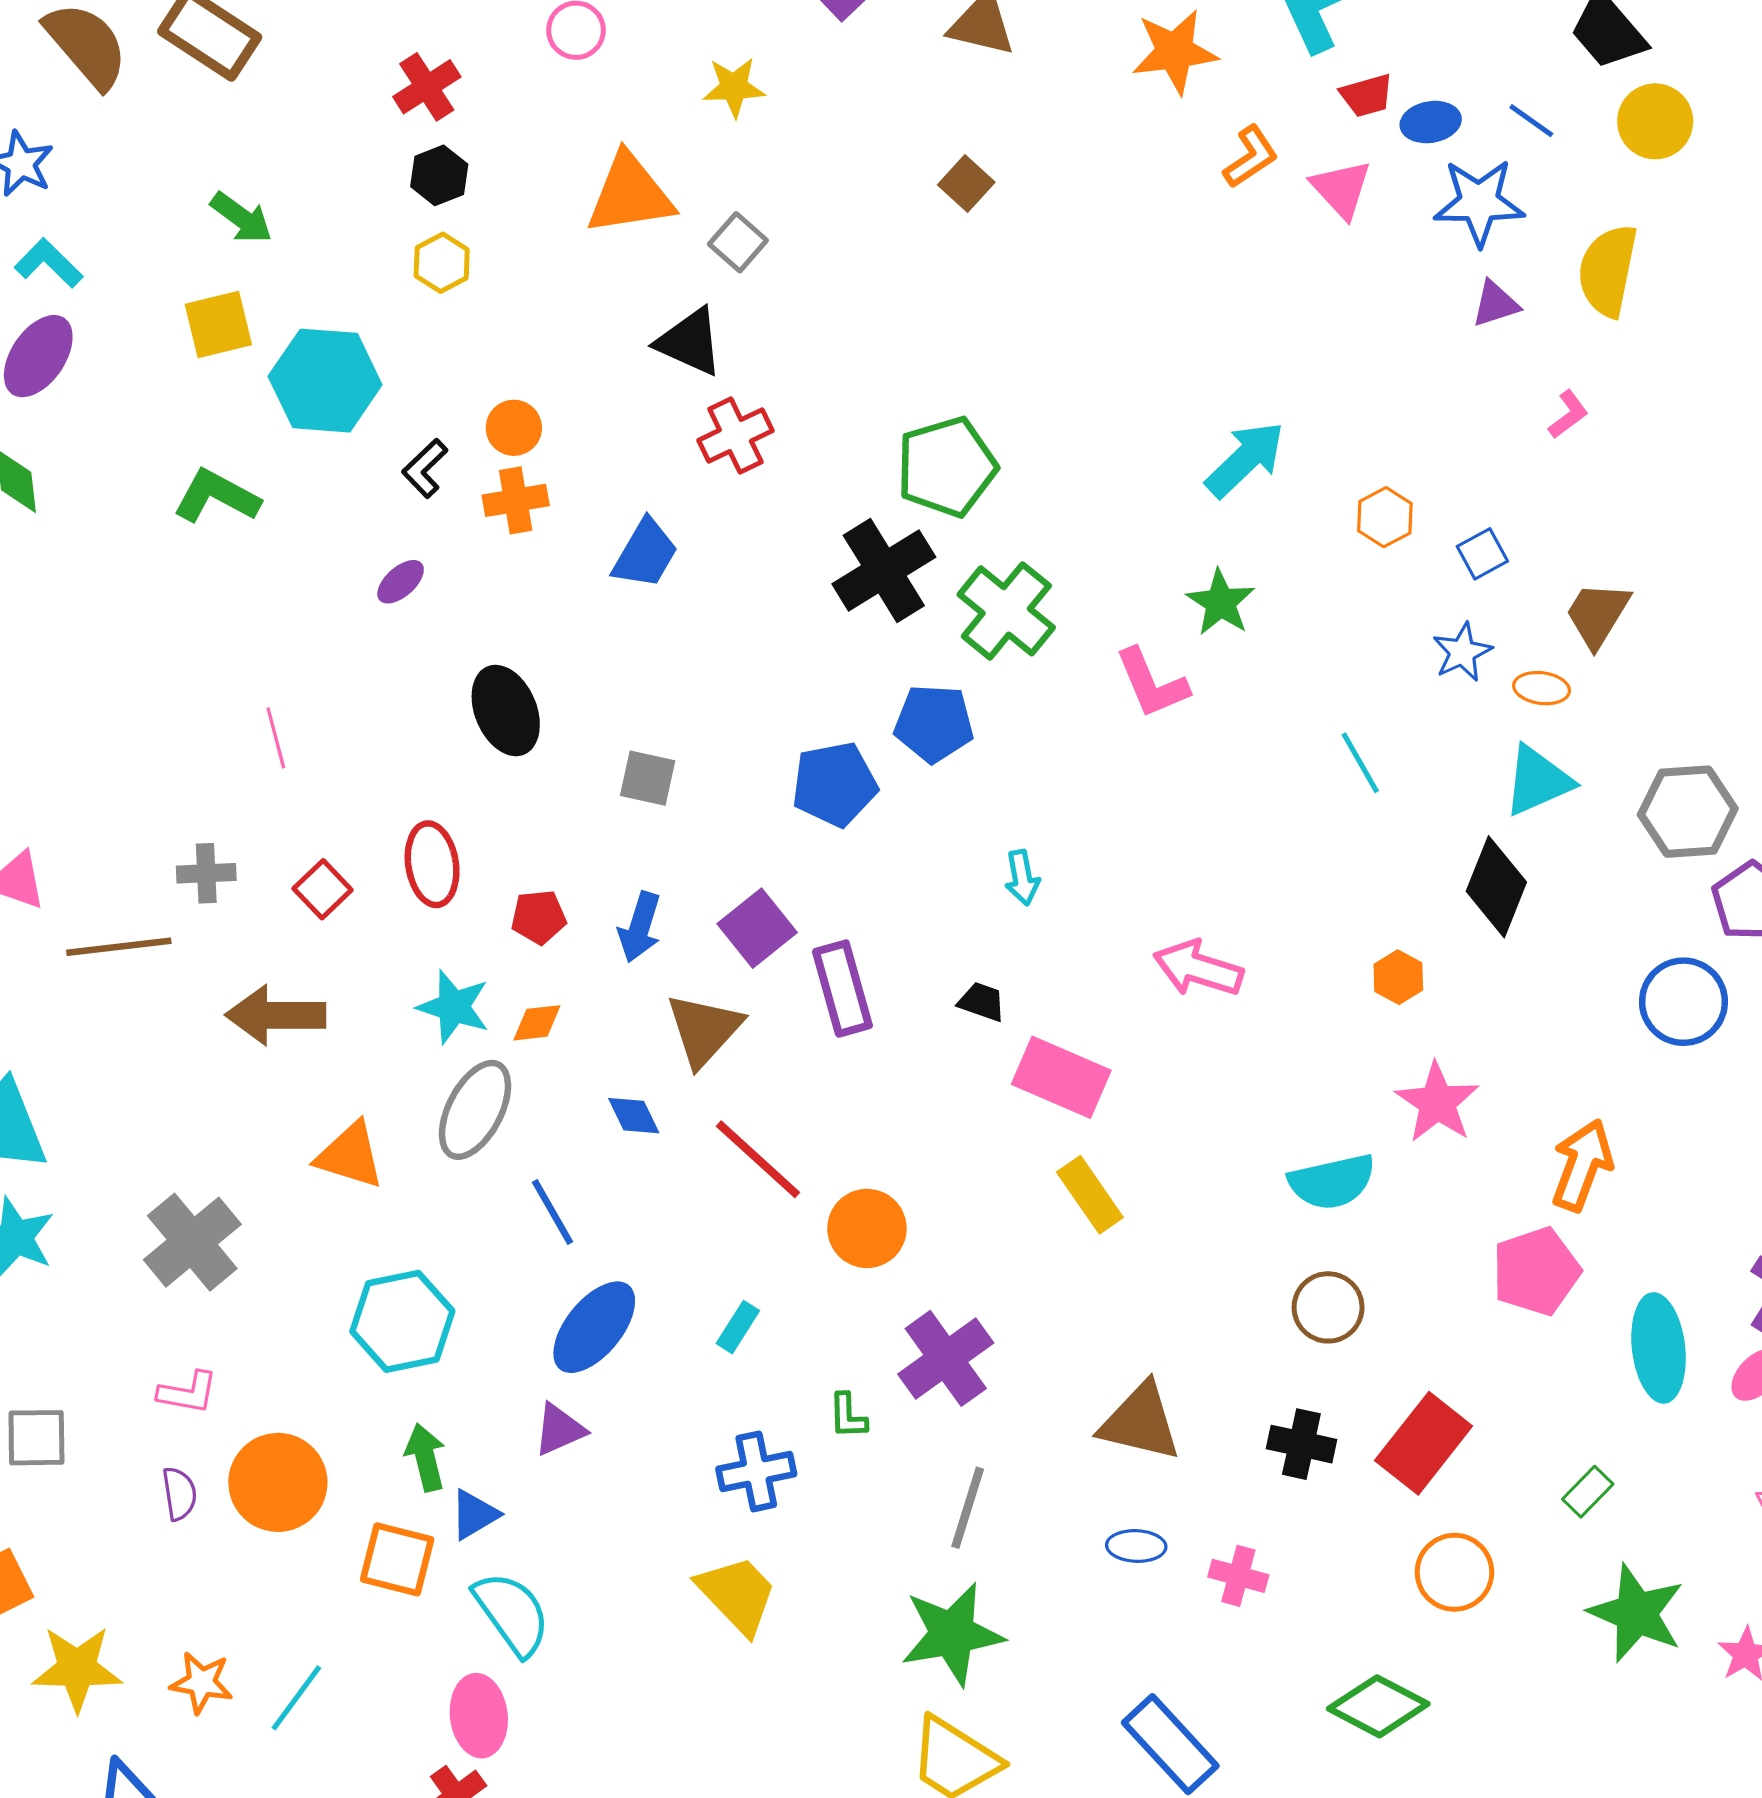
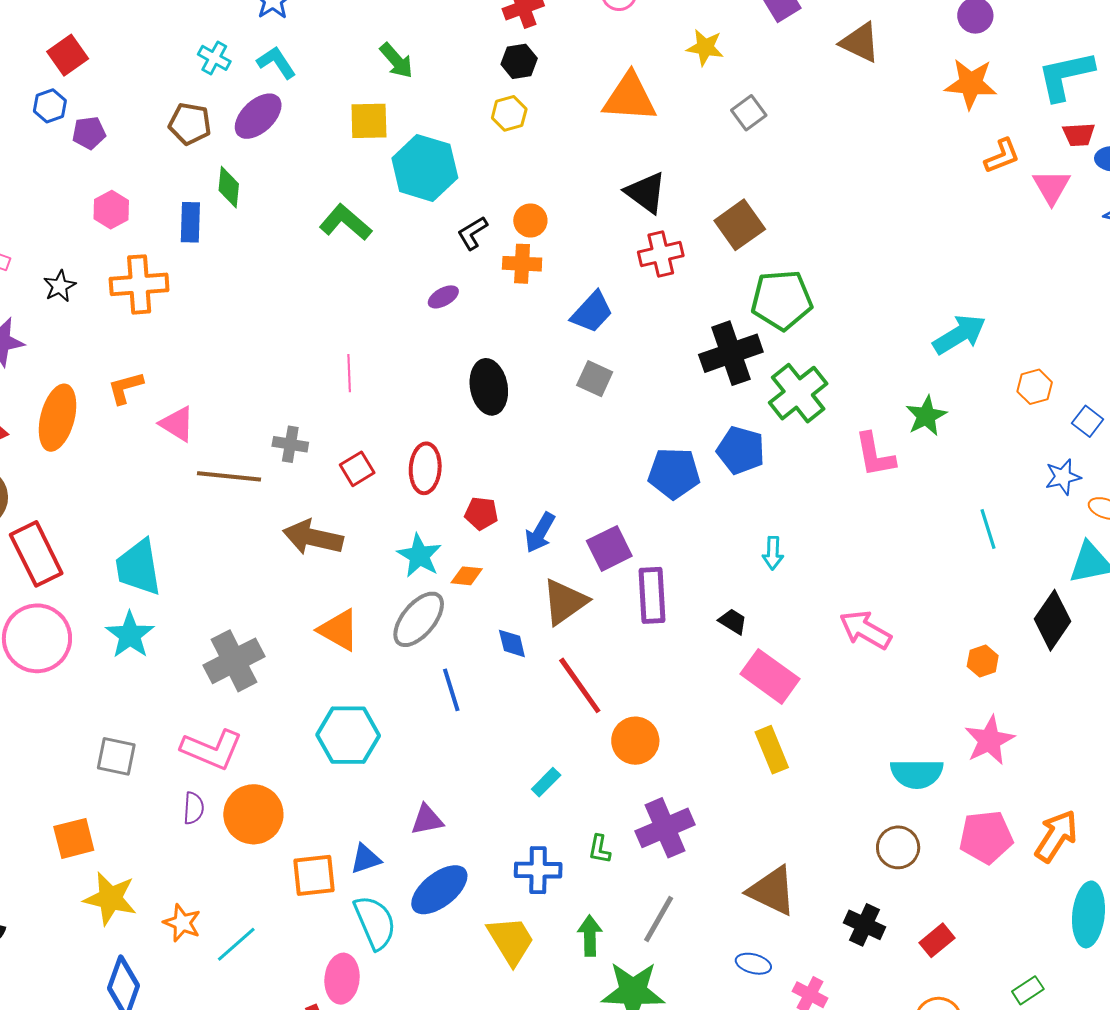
brown square: (966, 184) -> (740, 225), moved, size x1.5
gray square: (738, 242) -> (749, 113), moved
blue square: (1482, 554) -> (1088, 421), turned -36
gray square: (648, 778) -> (595, 379), moved
orange arrow: (1582, 1165) -> (1056, 836), moved
pink pentagon: (1536, 1271) -> (986, 837), moved
blue ellipse: (594, 1327) -> (439, 890), moved
pink L-shape: (188, 1393) -> (212, 749), size x1.6
red rectangle: (1424, 1443) -> (937, 940), size x0.6
green arrow: (425, 1457) -> (590, 936), moved
orange square: (397, 1559) -> (314, 875), turned -33

